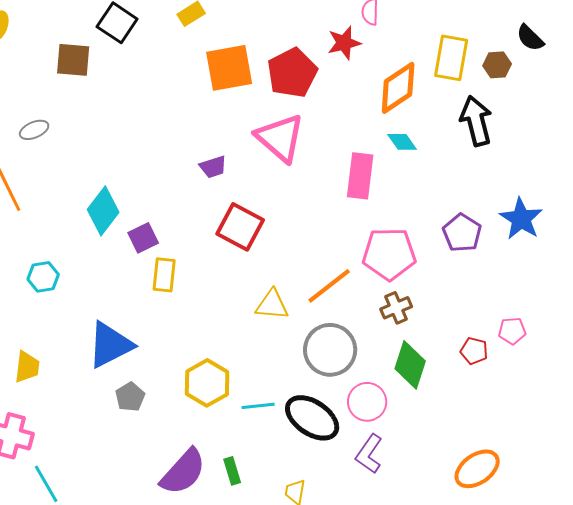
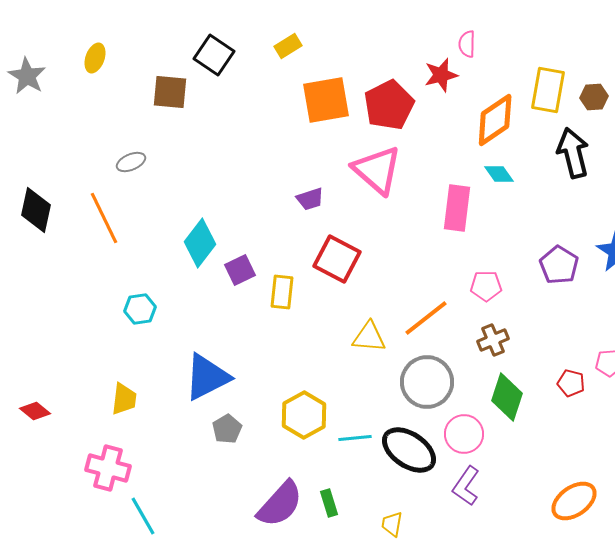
pink pentagon: (389, 254) -> (486, 286), size x0.6
yellow rectangle: (164, 275) -> (282, 292), moved

